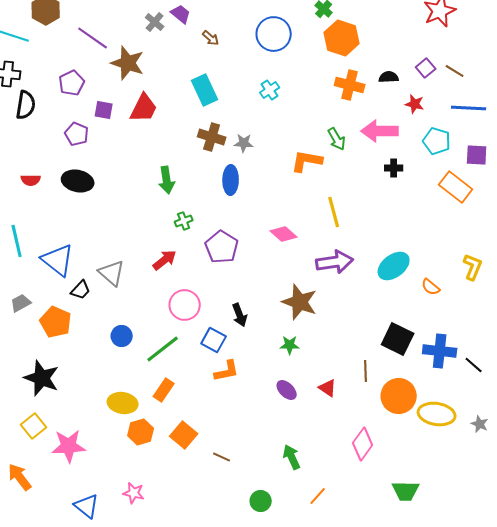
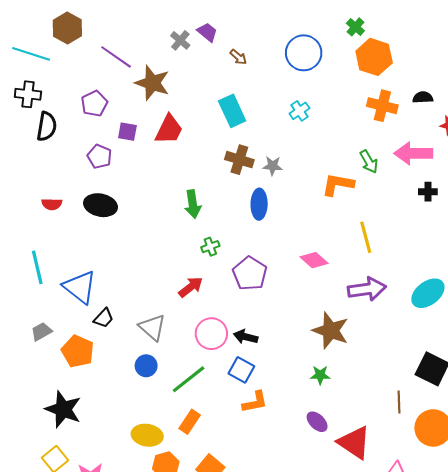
gray triangle: (112, 273) -> (152, 327), moved
black arrow: (240, 315) -> (246, 337), moved, turned 125
red triangle: (328, 388) -> (354, 442), moved, size x1.8

